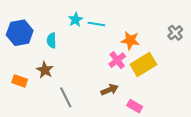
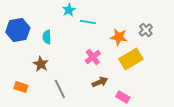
cyan star: (76, 20) -> (69, 10), moved
gray cross: (175, 33) -> (146, 30), moved
pink cross: (117, 60) -> (93, 57), moved
orange rectangle: (20, 81) -> (21, 87), moved

